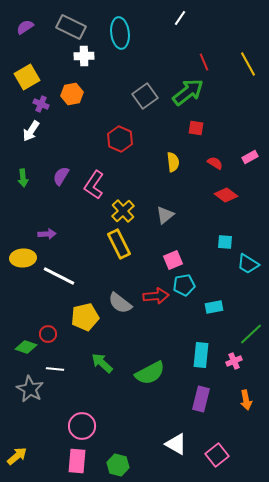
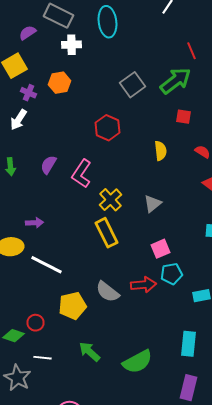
purple semicircle: (25, 27) -> (28, 33), moved

